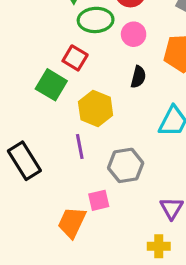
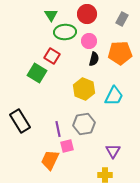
black semicircle: (138, 77) -> (94, 59), moved
yellow hexagon: (96, 109) -> (84, 89), moved
purple line: (80, 146) -> (58, 129), moved

